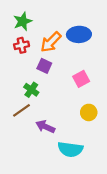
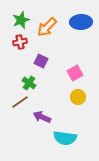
blue ellipse: (79, 34) -> (81, 22), moved
orange arrow: (51, 42) -> (47, 27), moved
yellow circle: (89, 112) -> (78, 97), moved

